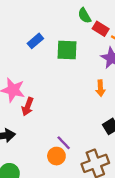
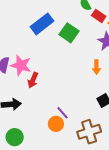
blue rectangle: (35, 41) -> (42, 24), size x1.6
green square: (67, 50) -> (69, 33), turned 30

